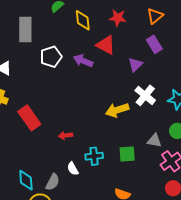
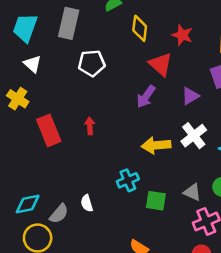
purple arrow: (83, 61) -> (146, 97), moved, turned -90
red arrow: (65, 135) -> (90, 126), moved, turned 80
cyan cross: (94, 156) -> (128, 180), moved, turned -30
cyan diamond: (26, 180) -> (28, 204), turned 70

